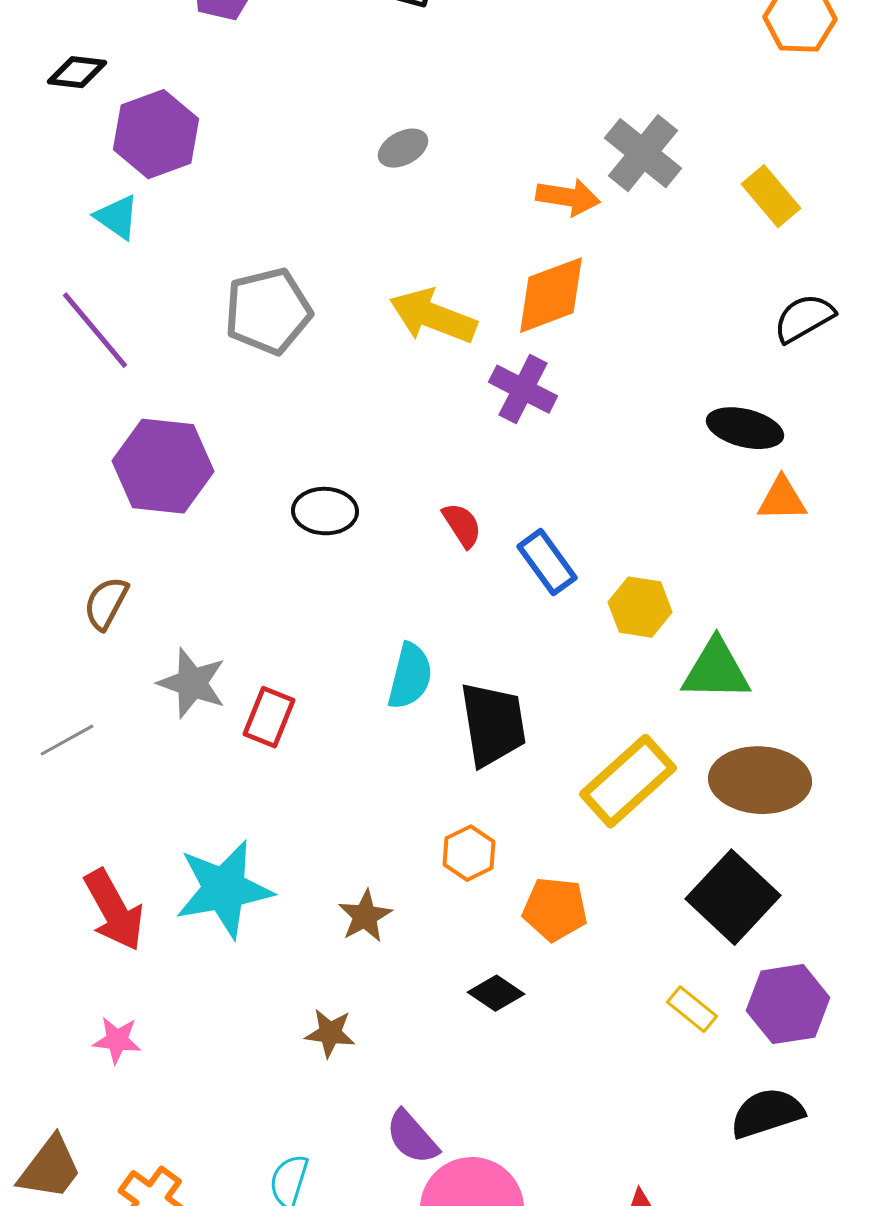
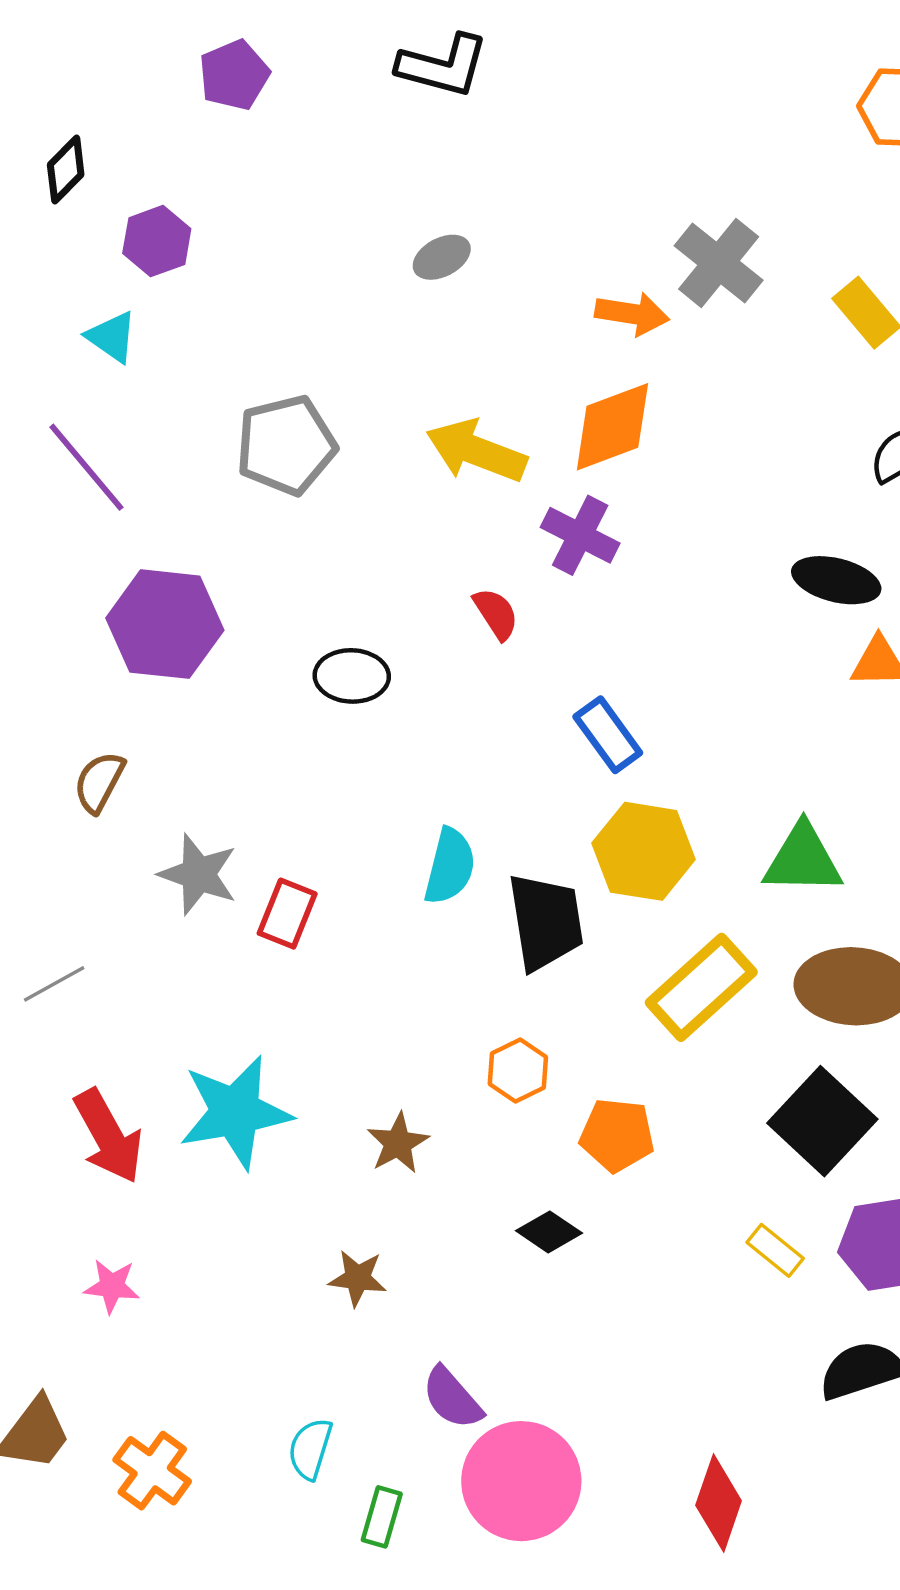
black diamond: (77, 72) -> (66, 170), turned -52
purple hexagon: (156, 134) -> (157, 241), size x0.7
red semicircle: (462, 525) -> (496, 614), moved
yellow hexagon: (640, 607) -> (644, 851), moved, size x1.4
gray line: (67, 740) -> (54, 984), moved

